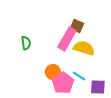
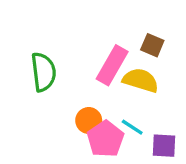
brown square: (77, 26) -> (152, 45), moved
green semicircle: (26, 43) -> (44, 72), size x1.6

